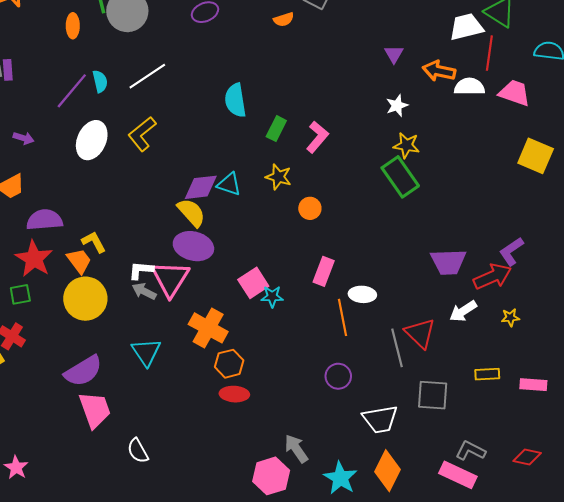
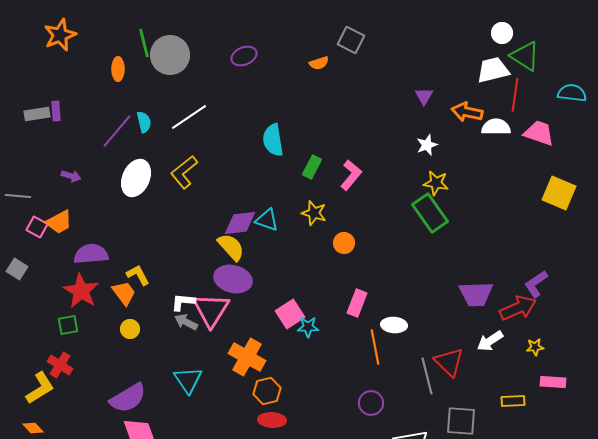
yellow circle: (85, 299) -> (130, 329), size x0.5
pink rectangle: (533, 385) -> (553, 382), moved

